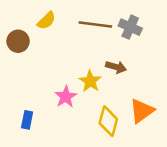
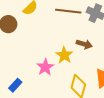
blue rectangle: (27, 120) -> (15, 85), turned 32

